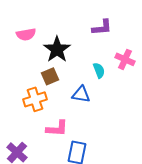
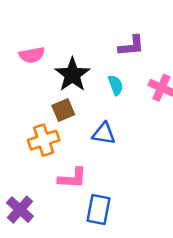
cyan semicircle: (99, 70) -> (116, 85), moved

